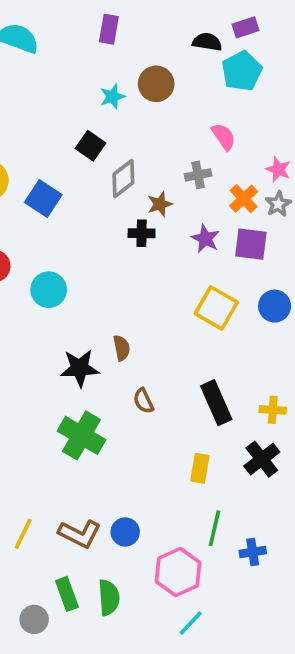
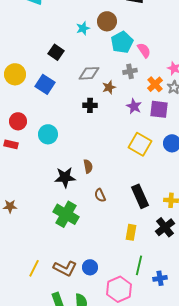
cyan pentagon: (242, 71) -> (122, 42), moved
black square: (91, 146) -> (56, 52), moved
gray diamond: (123, 179) -> (89, 73), turned 35
black cross: (142, 233) -> (90, 105), moved

